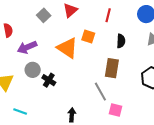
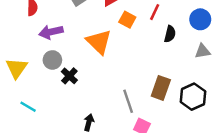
orange square: (88, 37) -> (127, 20), moved
black semicircle: (121, 41) -> (170, 34), moved
brown rectangle: (112, 68) -> (161, 88), moved

